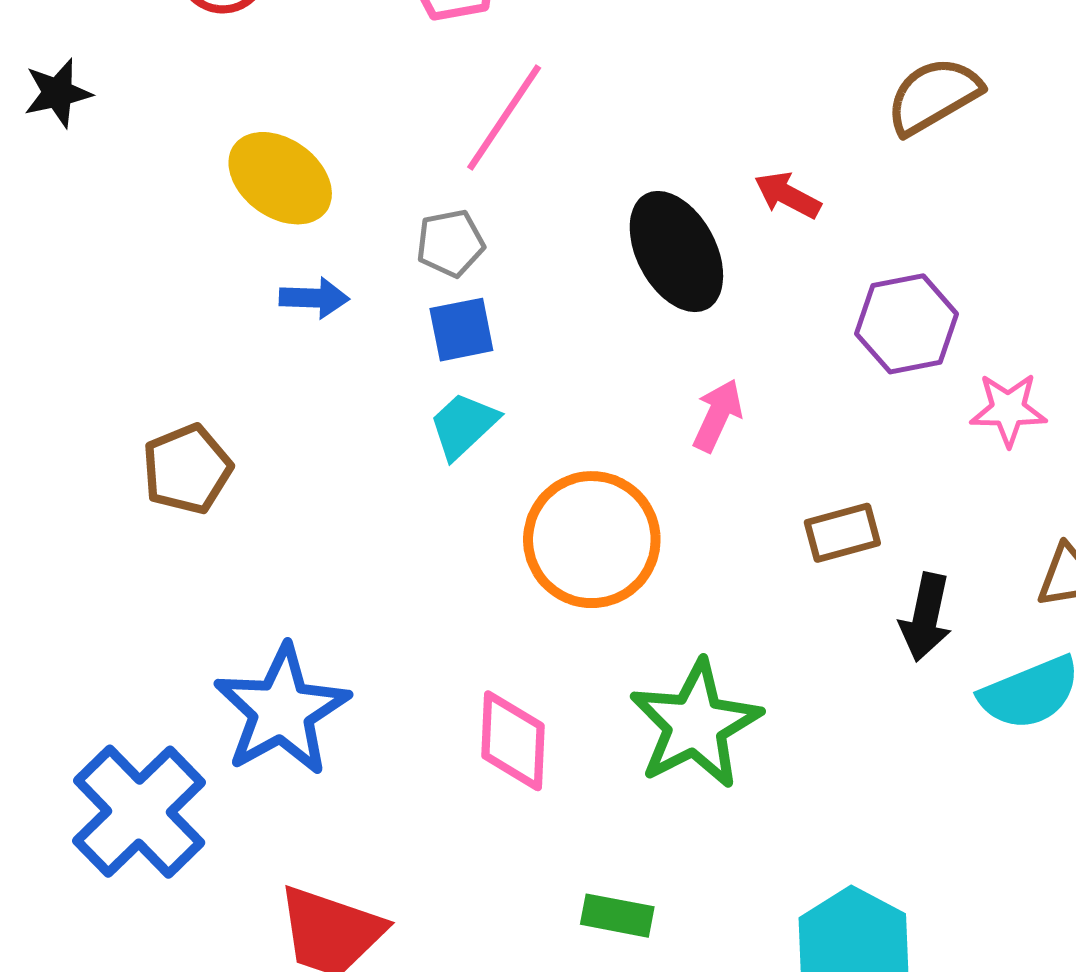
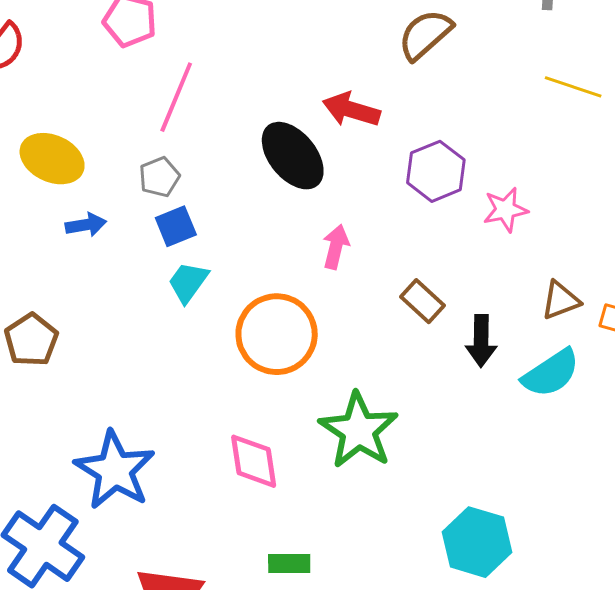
red arrow: (788, 195) -> (351, 110), size x1.4
brown rectangle: (842, 533) -> (423, 301), turned 69
green rectangle: (617, 916) -> (289, 563), moved

